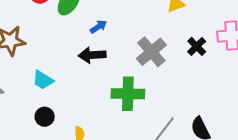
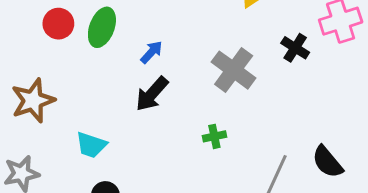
black arrow: (92, 55) -> (152, 94), turned -32
green cross: (128, 94) -> (214, 136), size x0.5

